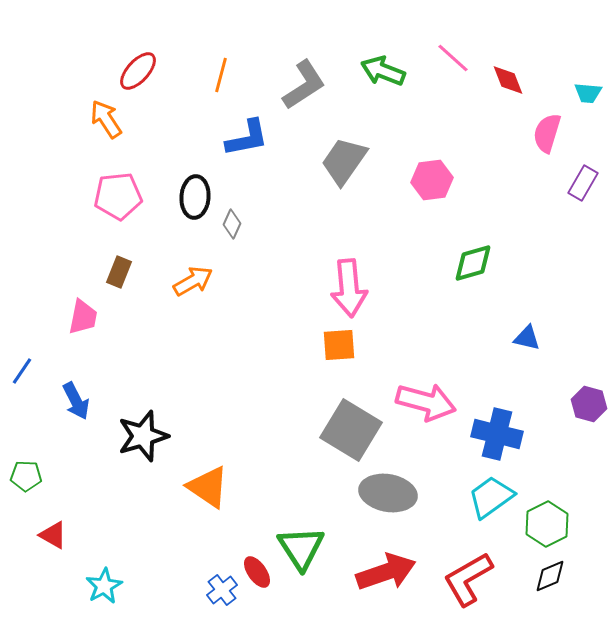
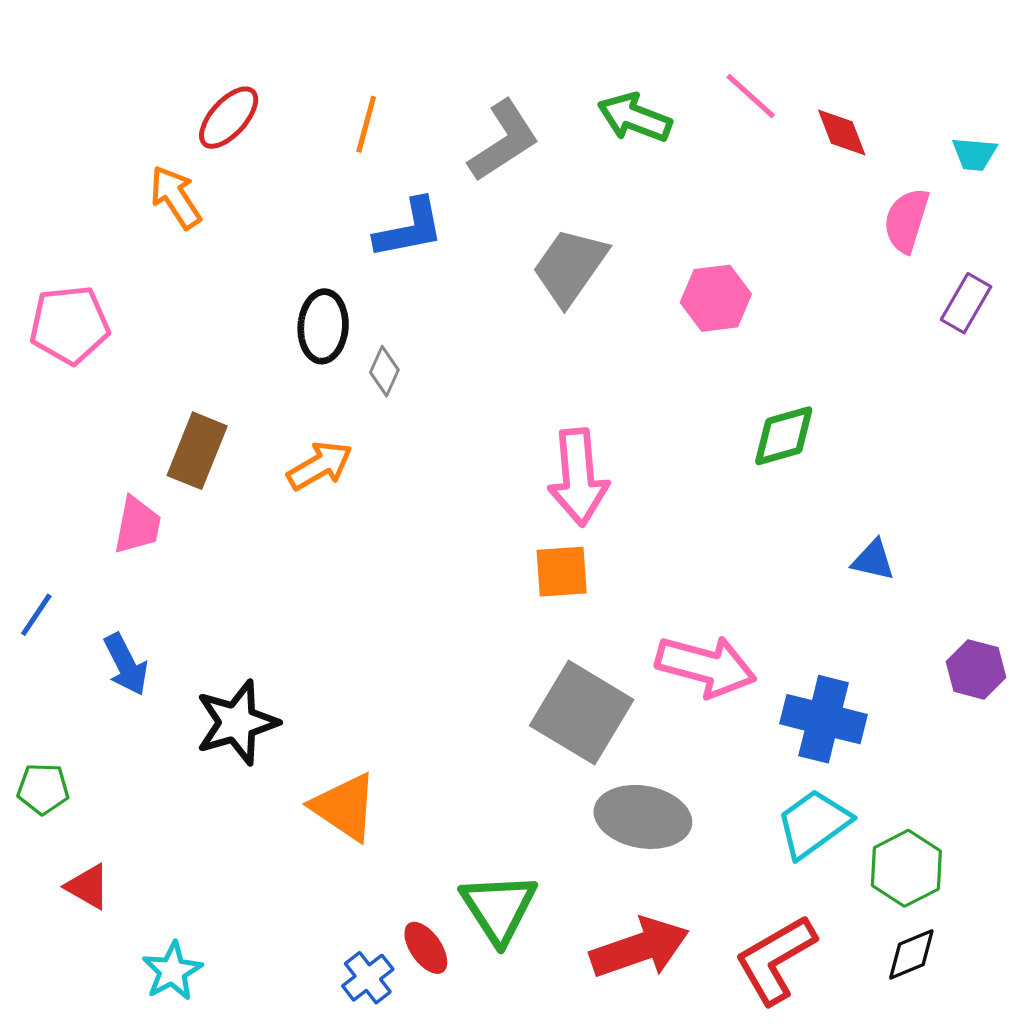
pink pentagon: (118, 196) -> (70, 325), moved
brown rectangle: (119, 272) -> (197, 451), size x1.4

